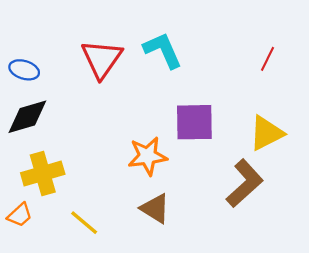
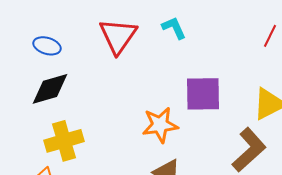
cyan L-shape: (163, 50) -> (174, 28), size x0.7

